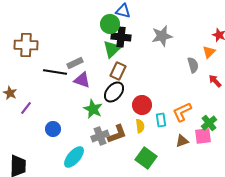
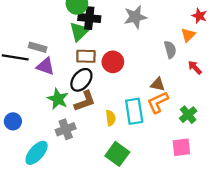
gray rectangle: (75, 63) -> (38, 47), turned 42
brown rectangle: (118, 71) -> (86, 56), turned 66
red circle: (142, 105) -> (113, 62), moved
cyan rectangle: (161, 120) -> (134, 111), size x1.6
brown L-shape: (117, 134) -> (85, 101), moved
pink square: (203, 136) -> (181, 147), moved
brown triangle: (182, 141) -> (158, 84), moved, turned 32

